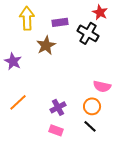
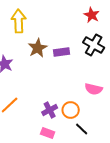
purple rectangle: (60, 22) -> (62, 52), moved
black cross: (88, 33) -> (94, 45), moved
orange circle: (92, 106) -> (71, 110), moved

